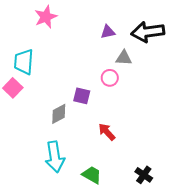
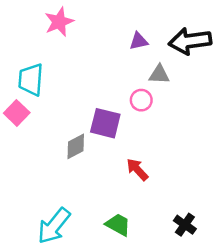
purple square: (82, 96) -> (105, 123), size x1.4
cyan arrow: (55, 157) -> (54, 226), moved, turned 48

